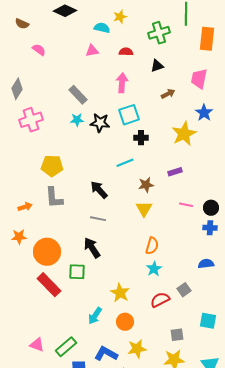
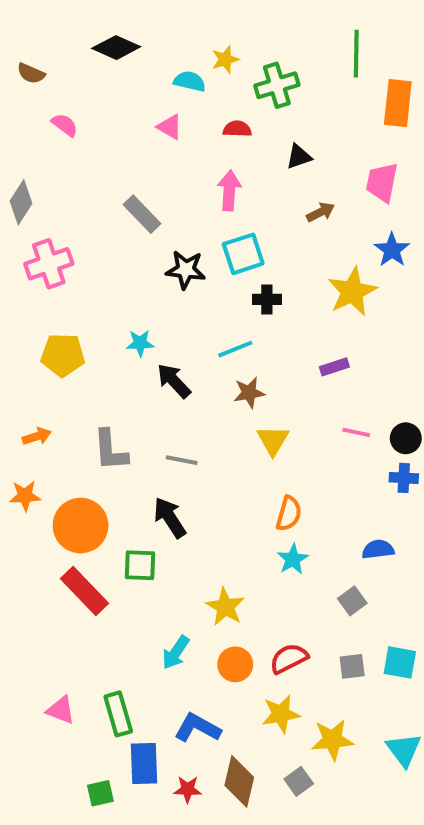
green cross: (159, 33) -> (277, 85), moved
pink triangle: (92, 51) -> (170, 127), turned 40
cyan star: (77, 120) -> (140, 343), moved
yellow pentagon: (52, 166) -> (63, 355), moved
brown star: (146, 185) -> (249, 393), moved
black arrow: (99, 190) -> (174, 381), moved
gray L-shape: (54, 198) -> (110, 450), moved
blue semicircle: (206, 264) -> (378, 549), moved
red semicircle: (160, 300) -> (289, 658), moved
gray square: (177, 335) -> (352, 666), moved
green rectangle: (66, 347) -> (118, 714), turned -65
yellow star: (137, 349) -> (281, 714), moved

